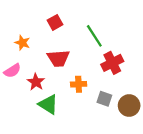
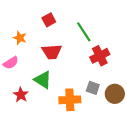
red star: (36, 82) -> (21, 95), moved
orange cross: (79, 84) -> (70, 100), moved, size x1.5
green triangle: (48, 104) -> (43, 80), moved

